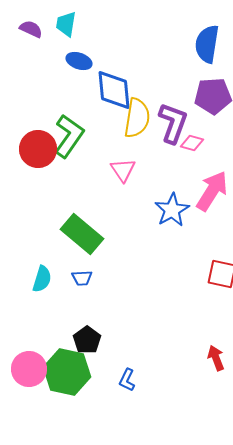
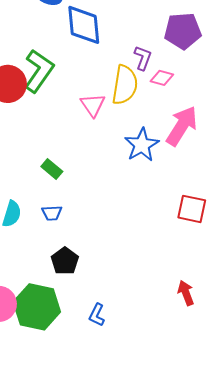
yellow semicircle: (137, 118) -> (125, 85), moved
purple L-shape: (173, 123) -> (143, 58), size x0.6
green rectangle: (82, 234) -> (52, 169), size x0.5
black pentagon: (87, 340) -> (65, 261), moved

